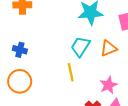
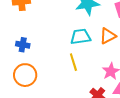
cyan trapezoid: (80, 47) -> (81, 37), turned 55

